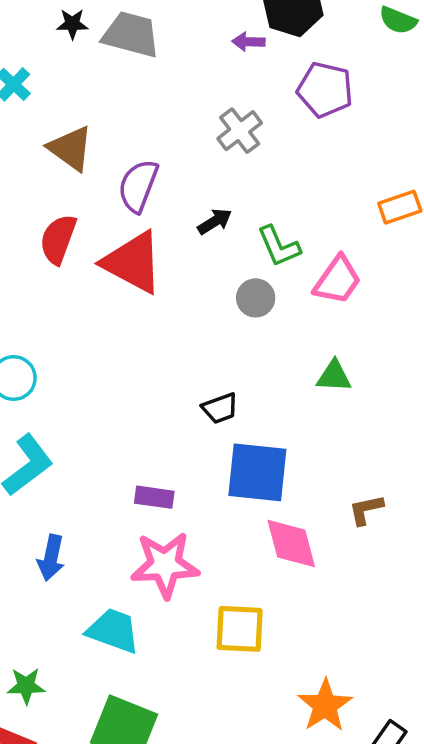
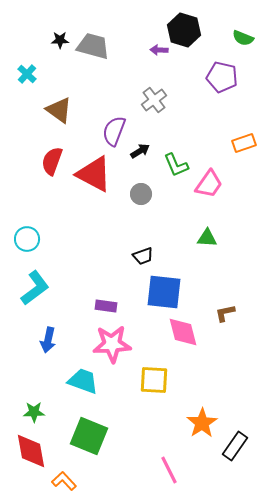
purple pentagon: (325, 90) -> (222, 77), moved
purple semicircle: (138, 186) -> (114, 131), moved
gray circle: (256, 298) -> (141, 194), moved

